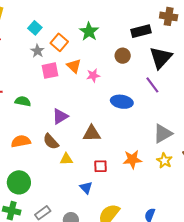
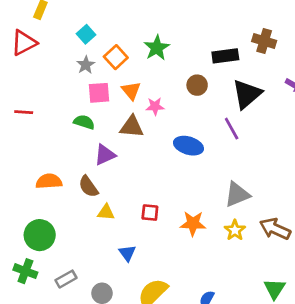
green semicircle: (23, 101) -> (84, 122), moved
brown triangle: (92, 133) -> (132, 127), moved
red square: (101, 166) -> (150, 213), moved

